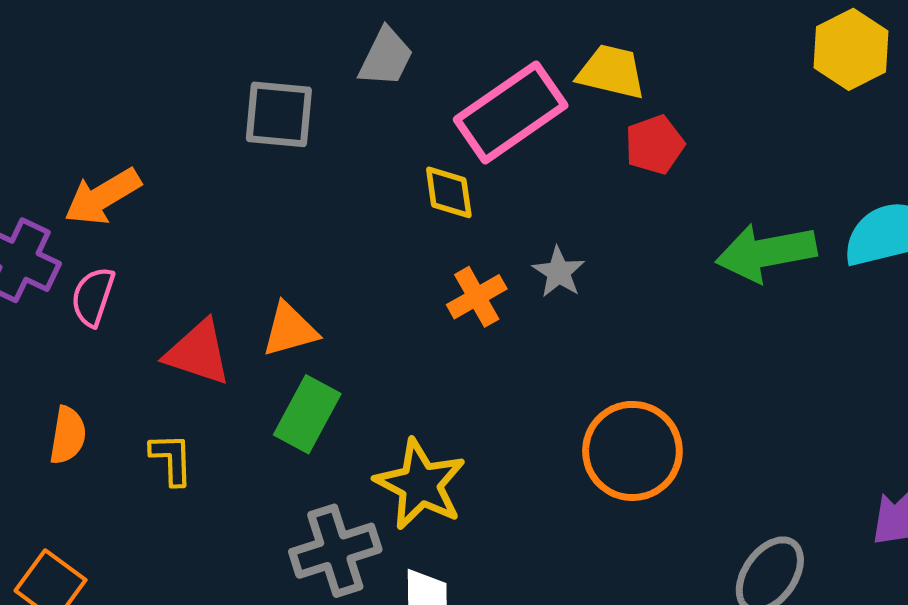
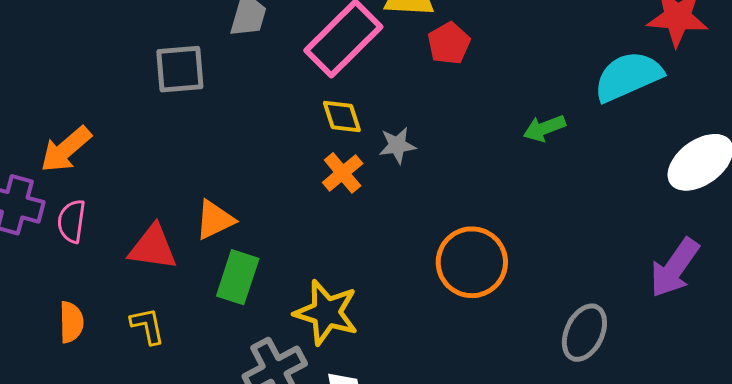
yellow diamond: (449, 192) -> (342, 117), moved
green arrow: (766, 253) -> (544, 128), moved, size x0.6
gray star: (559, 272) -> (397, 145), turned -30

